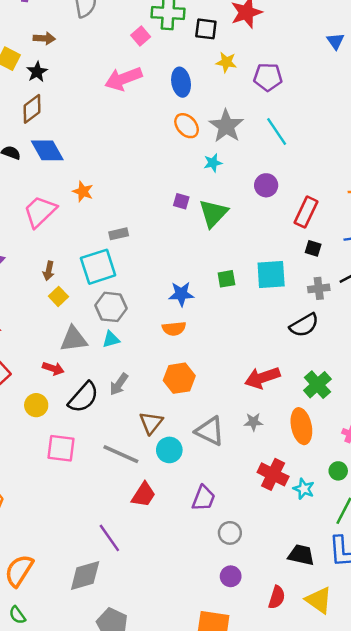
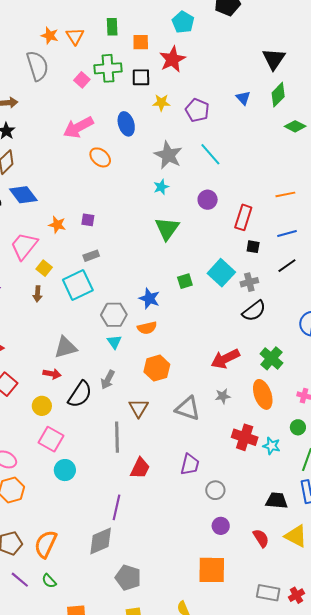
pink square: (141, 36) -> (82, 80), moved
blue triangle: (335, 41) -> (243, 98), moved
purple pentagon: (268, 77) -> (197, 110), turned 30
orange ellipse: (187, 126) -> (100, 157), moved
purple square: (181, 201) -> (88, 220), moved
cyan square: (271, 275) -> (221, 273), turned -36
gray cross: (319, 288) -> (249, 282), moved
blue star: (181, 294) -> (149, 298), turned 30
yellow square: (58, 296) -> (44, 268), moved
gray hexagon: (111, 307) -> (114, 315), moved
cyan triangle: (111, 339) -> (114, 342), moved, turned -42
pink square: (61, 448) -> (51, 439), moved, turned 30
cyan circle: (169, 450) -> (65, 470), moved
gray line: (121, 454) -> (117, 437), turned 72
purple line: (109, 538) -> (117, 507), turned 55
red semicircle: (277, 597) -> (261, 538), turned -42

